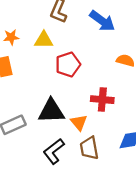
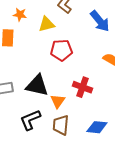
yellow triangle: (44, 40) -> (47, 24), turned -30

